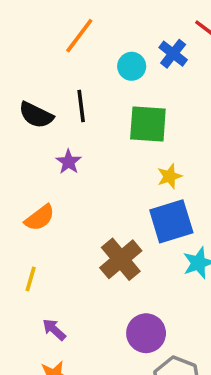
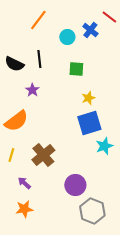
green square: (148, 124) -> (76, 69), size x0.7
orange semicircle: (40, 218) -> (16, 121), size x1.4
brown cross: (121, 259) -> (43, 155), moved

